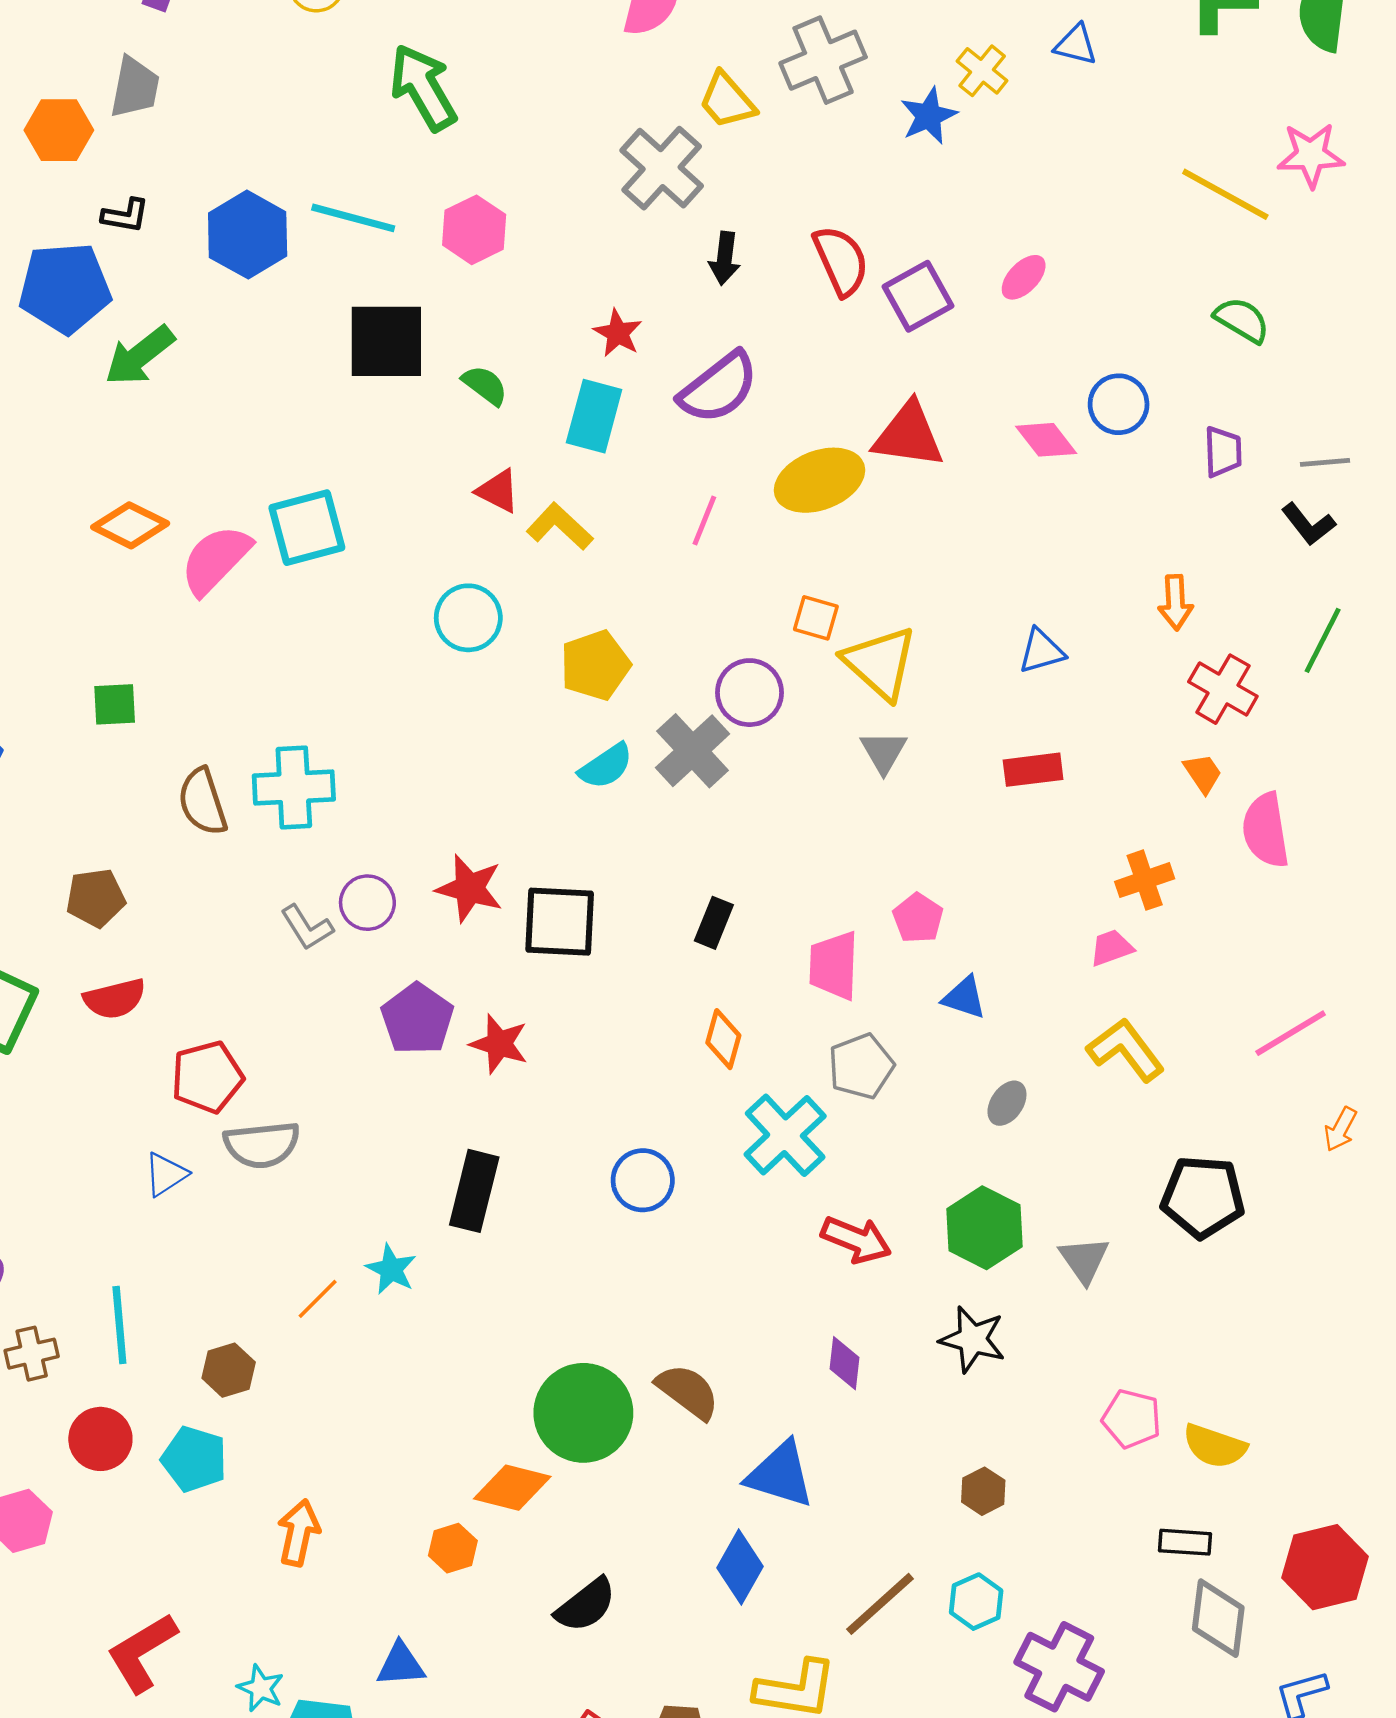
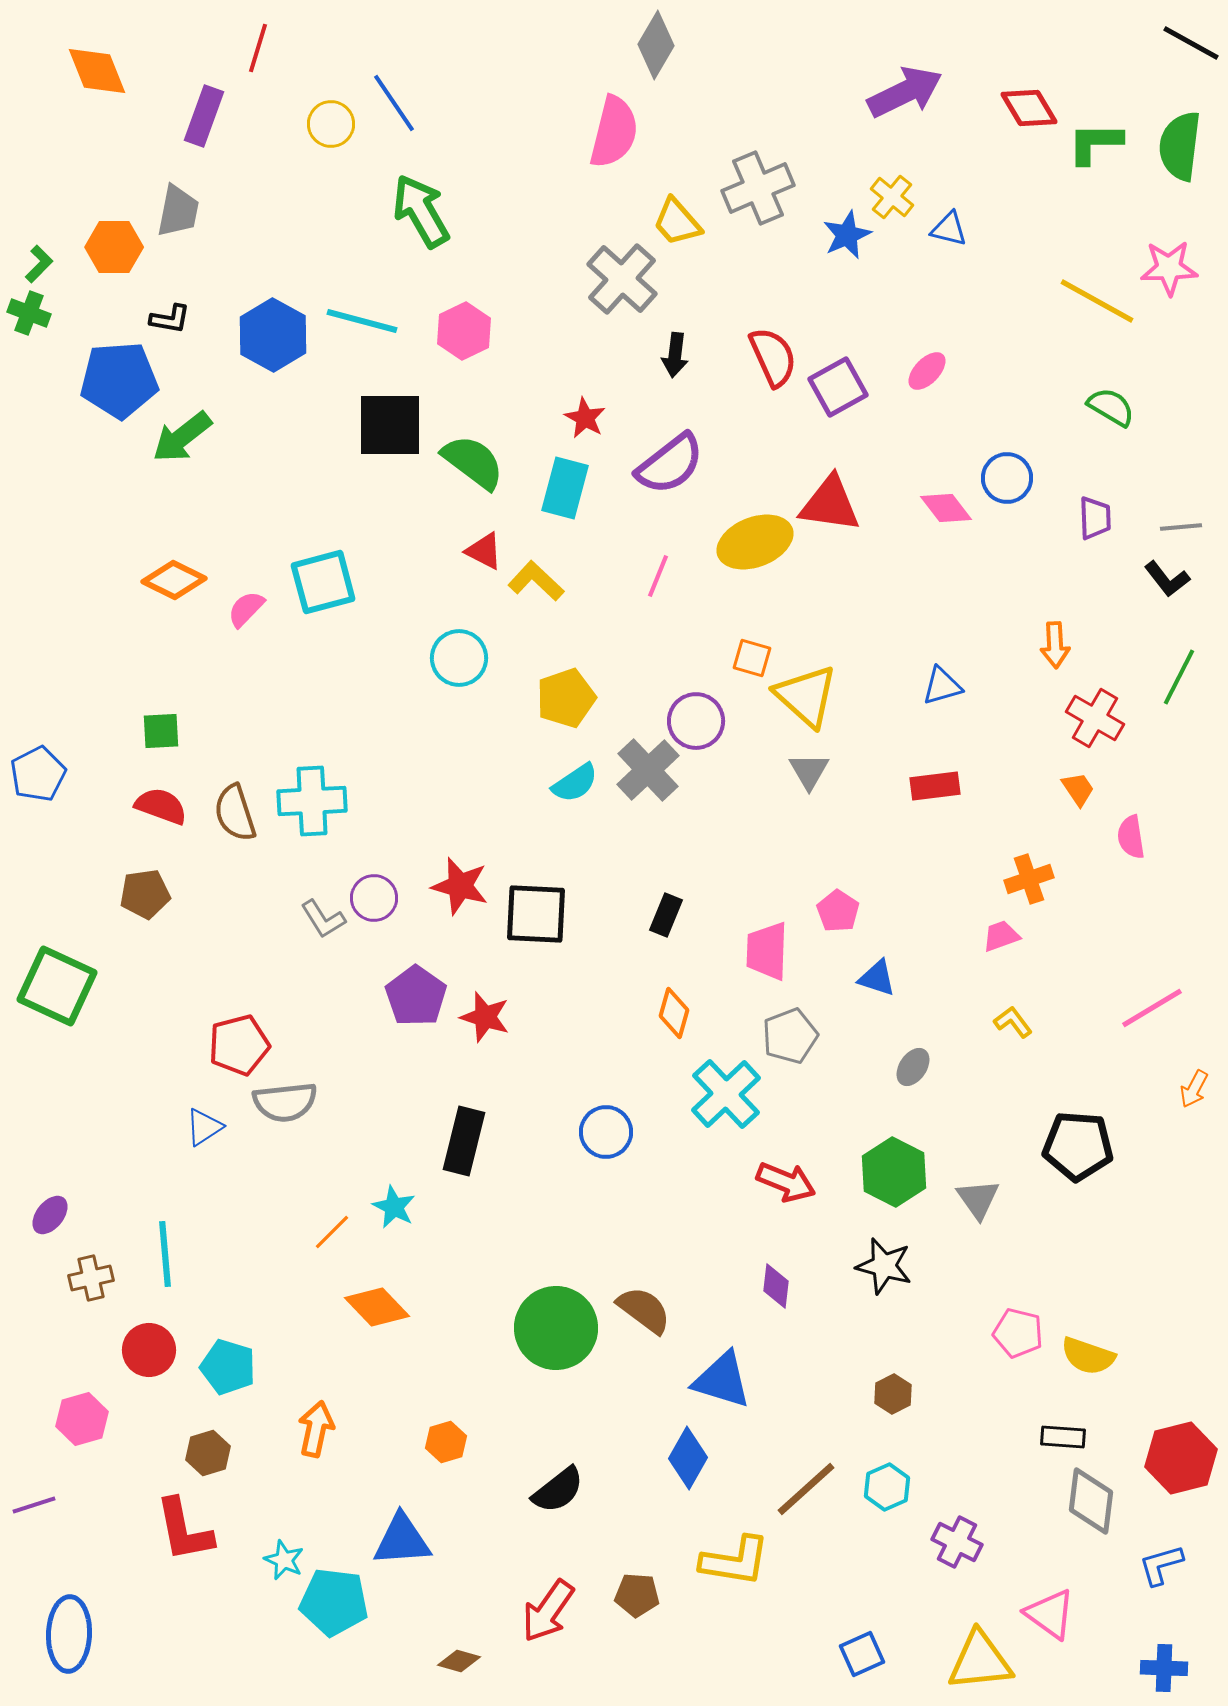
blue triangle: (1076, 45) -> (949, 229), moved
green semicircle: (485, 385) -> (473, 462), size x1.6
pink semicircle: (216, 560) -> (246, 609), size x0.6
pink semicircle: (1266, 830) -> (1131, 837), size x0.7
red semicircle: (115, 999) -> (161, 806), moved, turned -146
yellow L-shape: (1126, 1050) -> (1013, 1022), size x0.6
brown hexagon: (229, 1370) -> (208, 1453), moved
orange diamond: (512, 1488) -> (377, 1307), moved, turned 32
red L-shape: (142, 1653) -> (184, 1530), turned -70
blue triangle: (401, 1664) -> (402, 1540), size x1.4
purple cross: (1059, 1667) -> (957, 1542), size x0.7

